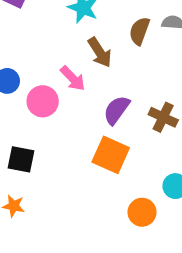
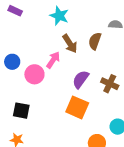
brown semicircle: (139, 31) -> (95, 41), moved
pink arrow: (73, 78) -> (53, 60), turned -102

